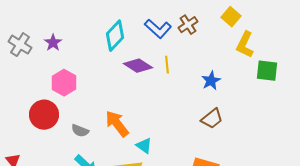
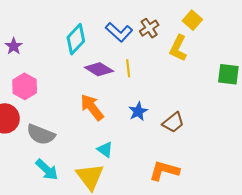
yellow L-shape: (245, 45) -> (178, 48), moved
blue star: (211, 81) -> (138, 111), moved
orange arrow: (117, 124) -> (92, 107), moved
gray semicircle: (80, 131) -> (41, 134), size x1.6

